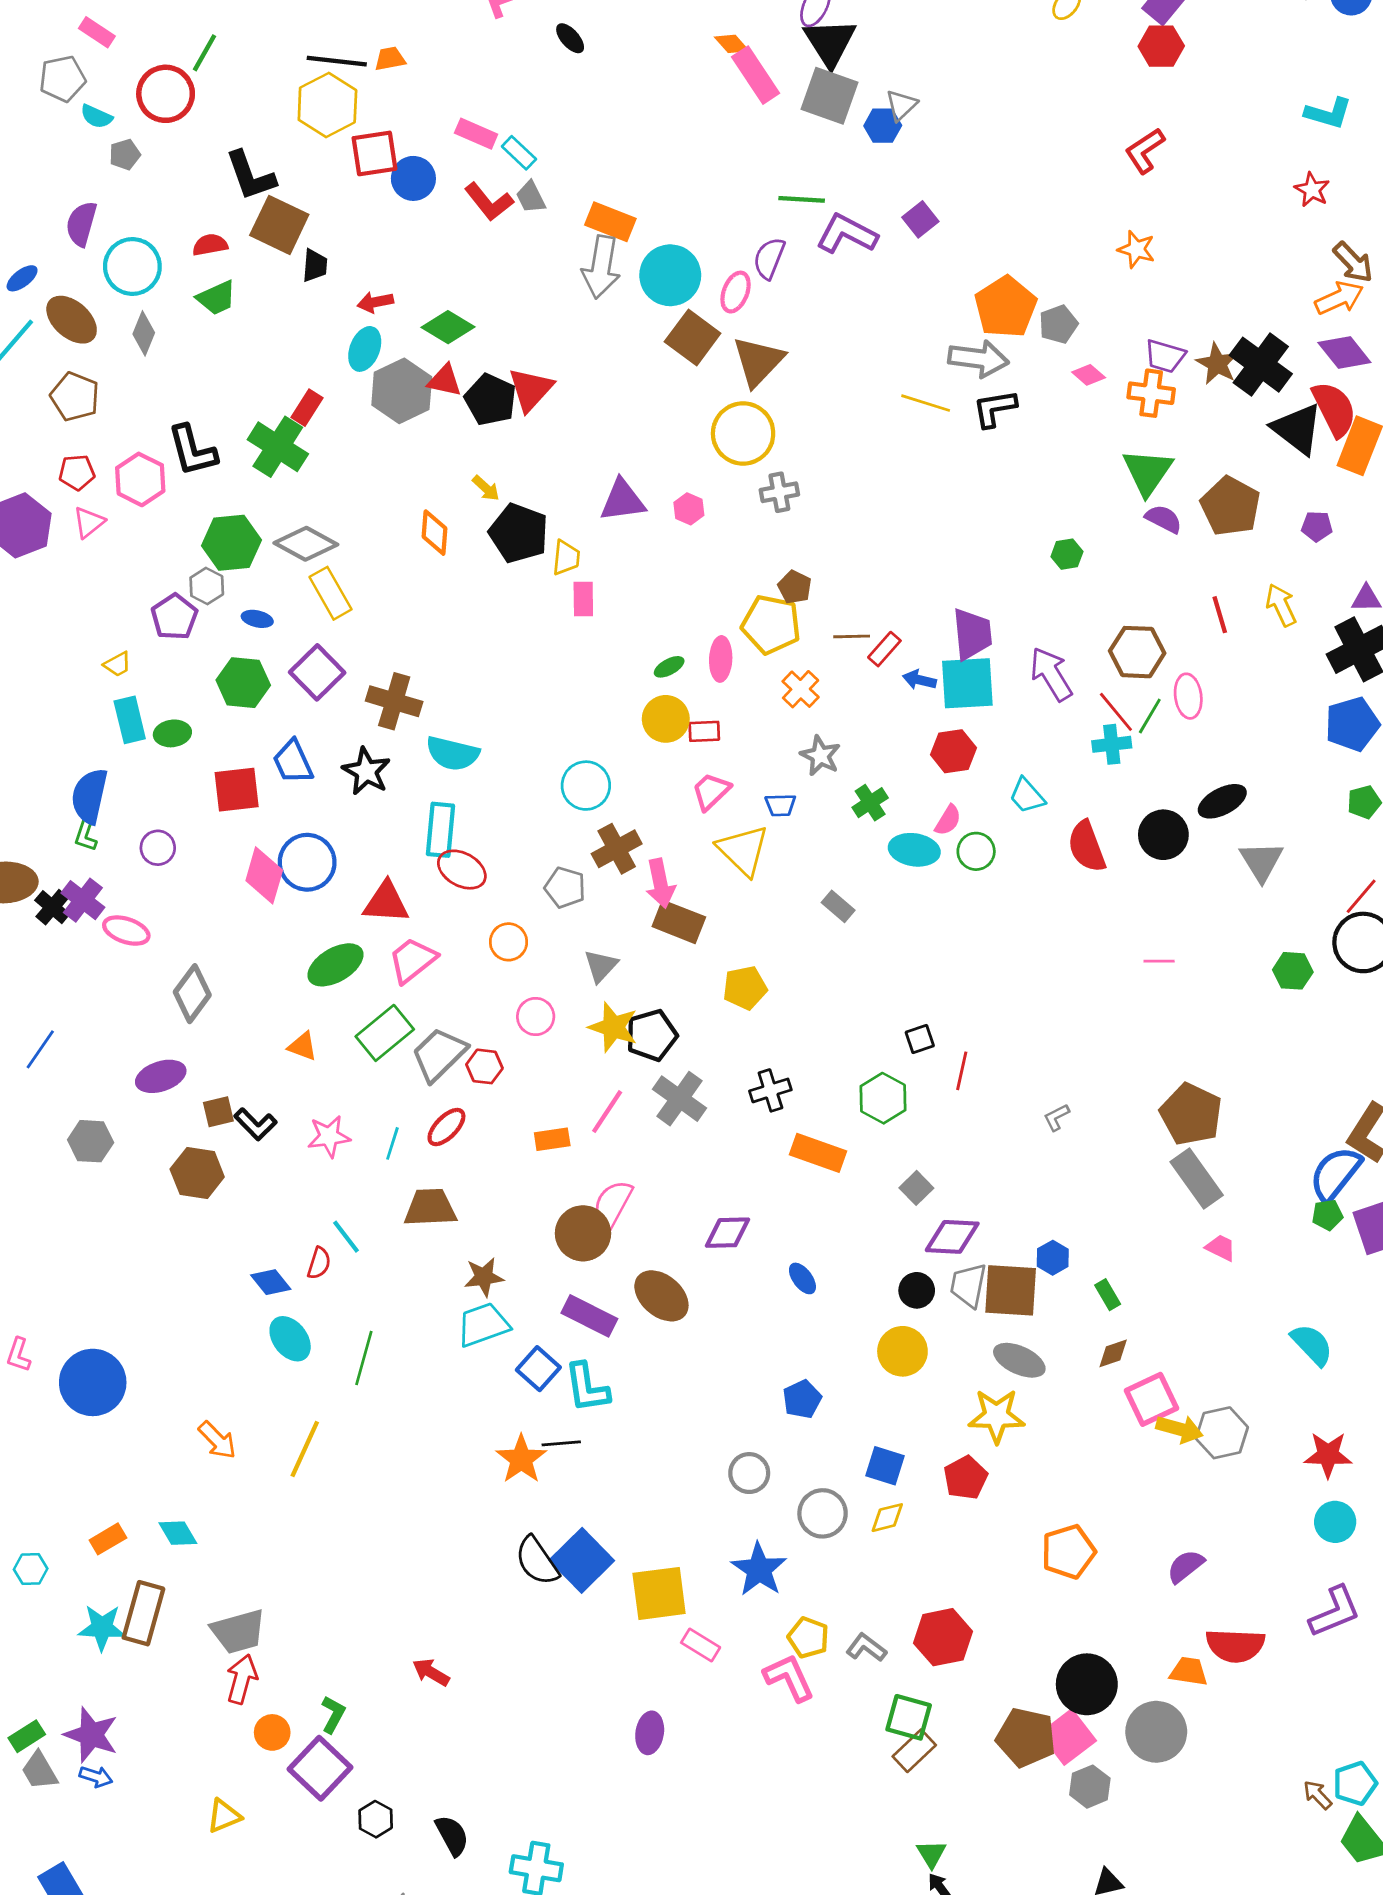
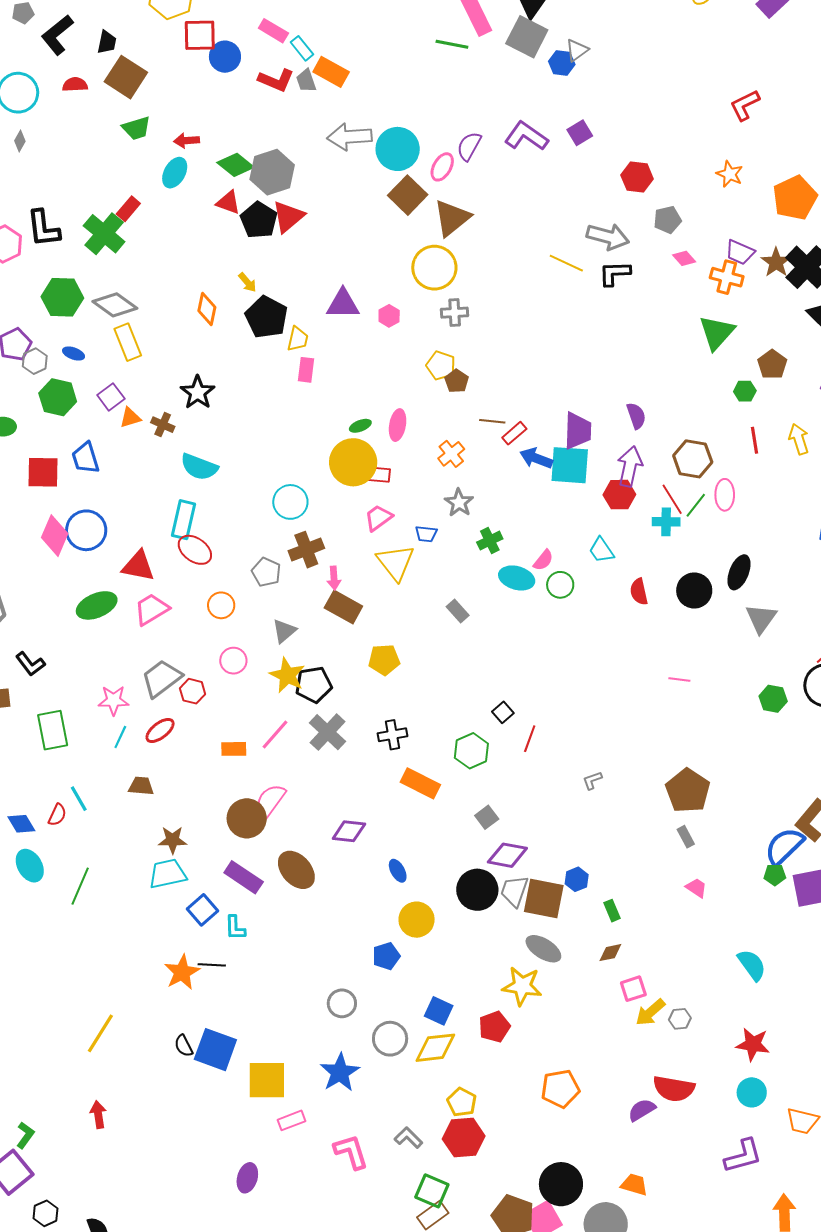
red hexagon: (1161, 46) -> (637, 177), moved
black L-shape: (251, 176) -> (57, 35), moved, turned 63
green line: (802, 199) -> (452, 44), moved
red L-shape: (489, 202) -> (276, 80), turned -36
orange rectangle: (610, 222) -> (331, 72), moved
black trapezoid: (315, 266) -> (107, 42), moved
gray arrow: (601, 267) -> (349, 137), turned 69
green trapezoid: (217, 298) -> (136, 128), moved
orange pentagon: (1006, 307) -> (795, 198), moved
gray diamond: (144, 333) -> (20, 141), size x0.7
gray hexagon: (402, 391) -> (272, 172), moved
brown pentagon: (1230, 506) -> (772, 364), size x0.7
purple semicircle: (1164, 519) -> (636, 416), moved, turned 36
green hexagon: (1067, 554) -> (745, 391), moved
gray hexagon: (207, 586) -> (35, 361), moved
yellow pentagon: (771, 624) -> (441, 366), moved, size x0.7
purple square: (317, 672) -> (111, 397), size x0.7
purple arrow: (1051, 674) -> (630, 466), turned 36
blue arrow: (919, 680) -> (536, 458), size x1.4
brown cross: (394, 701) -> (163, 425), size x0.6
yellow circle: (666, 719) -> (353, 462), size x1.4
red hexagon: (953, 751) -> (619, 495), moved
black star: (366, 771) -> (198, 392), moved
black ellipse: (1222, 801) -> (739, 572), turned -48
red semicircle: (1087, 846) -> (639, 592), size x0.7
pink arrow: (660, 883) -> (334, 578), size x0.7
green rectangle: (385, 1033) -> (53, 730), moved, turned -69
black square: (920, 1039) -> (503, 712), turned -30
orange triangle: (303, 1046) -> (130, 418), moved, turned -45
black L-shape: (255, 1124) -> (30, 664), moved
pink star: (329, 1136) -> (113, 700), moved
gray rectangle: (1197, 1178) -> (686, 837), size x0.5
brown trapezoid: (430, 1208) -> (141, 786), size x0.7
black circle: (917, 1290) -> (477, 890), size x1.6
yellow circle: (902, 1351) -> (417, 920), moved
cyan L-shape: (587, 1388) -> (235, 928), size x0.7
pink square: (1152, 1399) -> (633, 989), size x0.7
yellow arrow: (1180, 1429) -> (650, 1012), turned 116
gray hexagon: (1222, 1433) -> (680, 1019), size x0.6
yellow line: (305, 1449) -> (100, 1033), moved
yellow diamond: (887, 1518) -> (435, 1048), size x1.6
blue square: (582, 1560) -> (215, 1050), turned -33
black semicircle: (537, 1561) -> (184, 1046), size x0.6
yellow pentagon: (808, 1637) -> (462, 1102), moved
pink rectangle: (701, 1645) -> (292, 1120), turned -60
red semicircle: (1235, 1646) -> (674, 1089), moved
red arrow: (431, 1672) -> (98, 1115), turned 44

